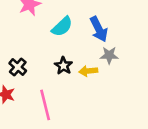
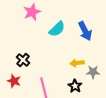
gray star: (109, 55) -> (93, 72), moved
black star: (63, 66) -> (75, 86), moved

